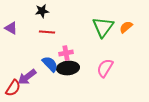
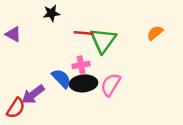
green triangle: (103, 27) -> (103, 40), moved
red line: (47, 32) -> (83, 33), moved
pink semicircle: (105, 68) -> (111, 85), moved

